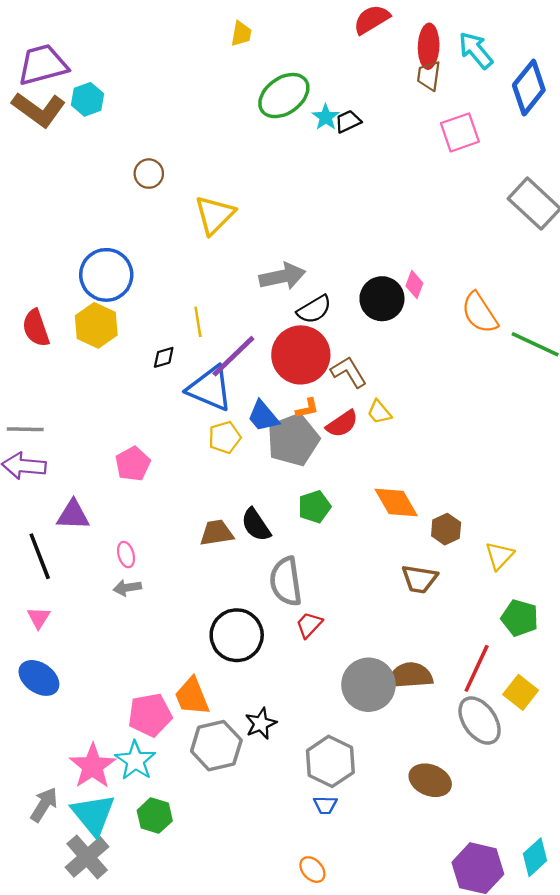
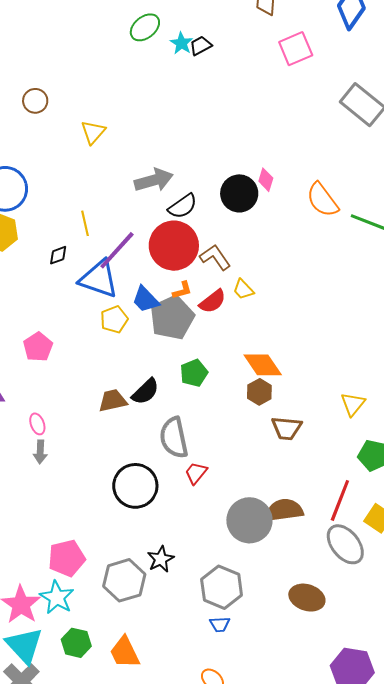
green ellipse: (284, 96) -> (145, 27), size x0.7
yellow triangle: (215, 215) -> (93, 132), size x0.7
black semicircle: (256, 525) -> (145, 392), turned -96
brown hexagon: (446, 529) -> (259, 392), moved
gray arrow: (127, 588) -> (40, 452), turned -75
orange trapezoid: (192, 696) -> (125, 652), moved

